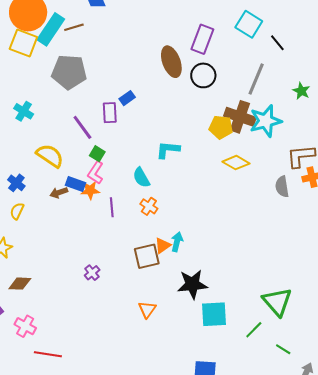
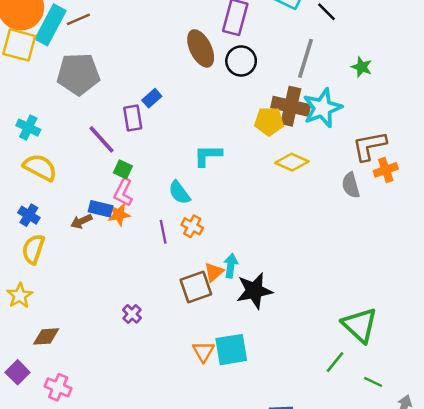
yellow semicircle: (50, 156) -> (40, 167), moved
purple line: (112, 207) -> (163, 232), moved
yellow semicircle: (17, 211) -> (33, 249), size x1.4
black star: (192, 284) -> (254, 291), moved
cyan square: (214, 314) -> (231, 350), moved

